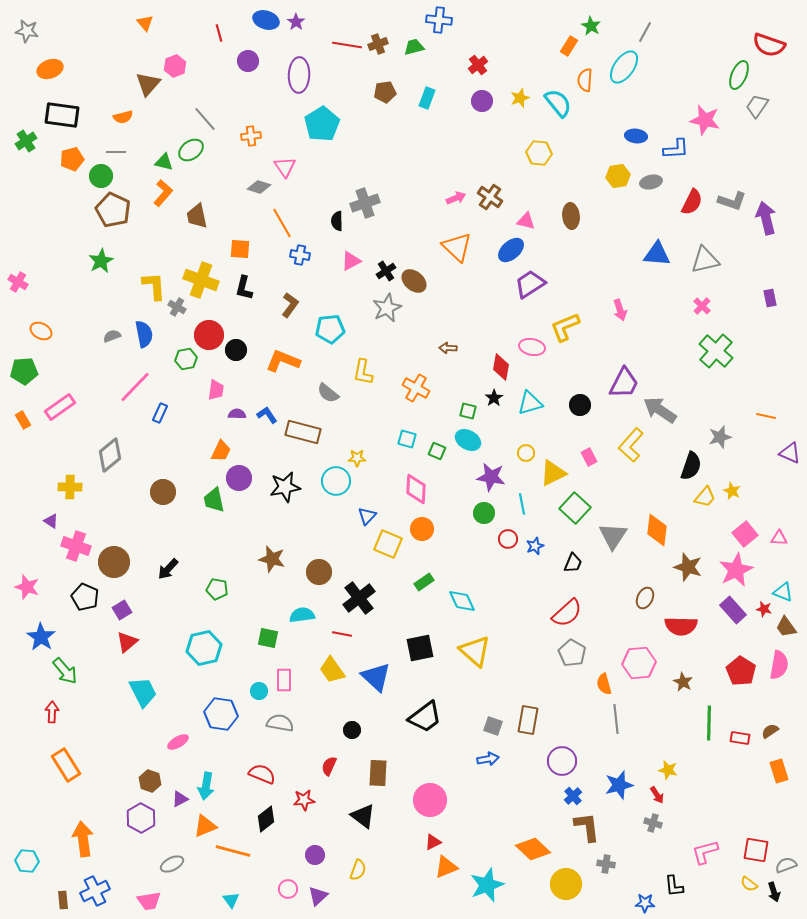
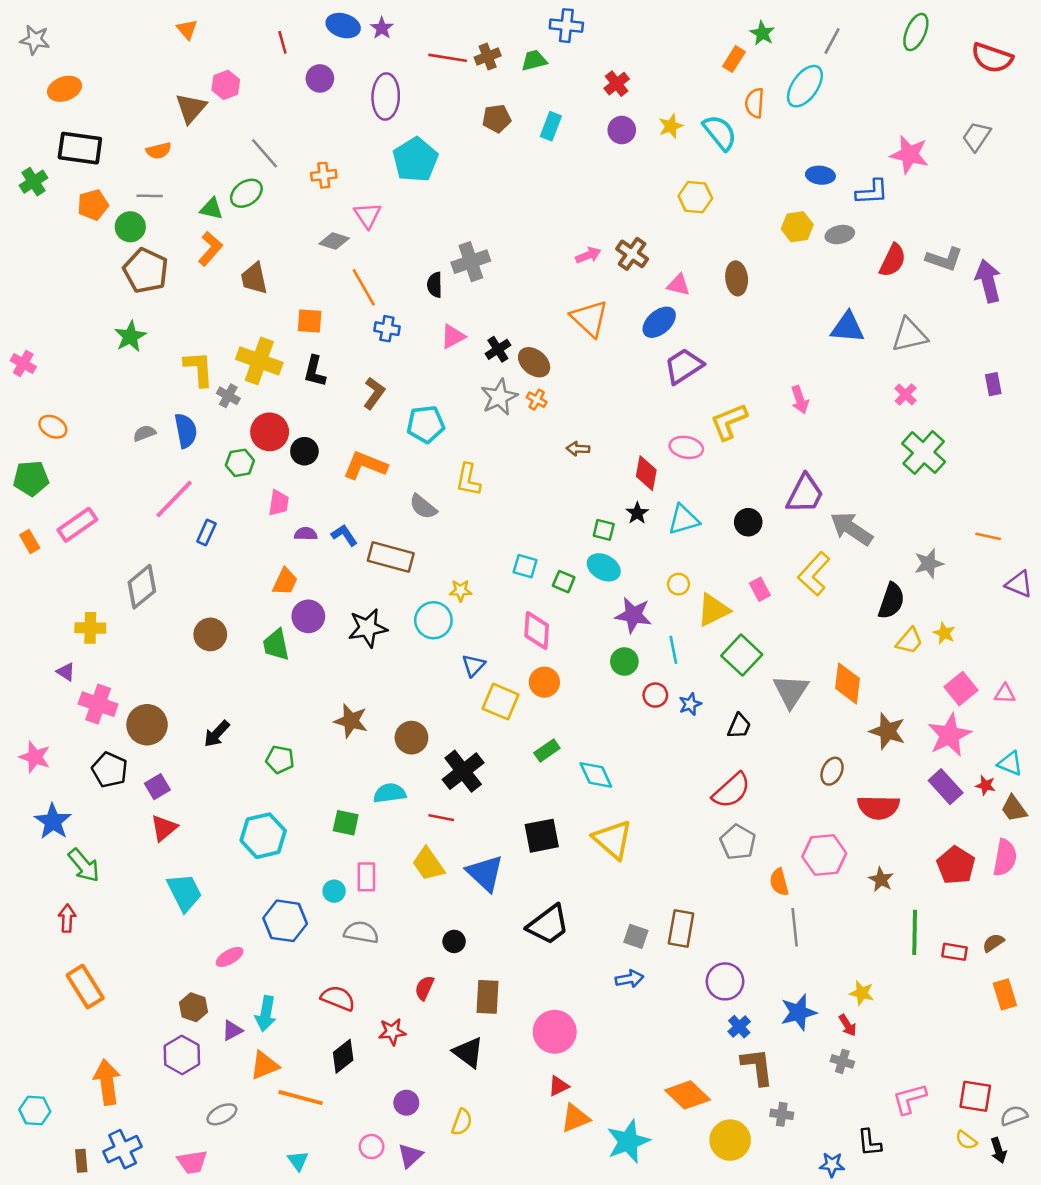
green ellipse: (739, 75) -> (916, 32), moved
orange cross: (416, 388) -> (537, 400), moved, size x0.6

